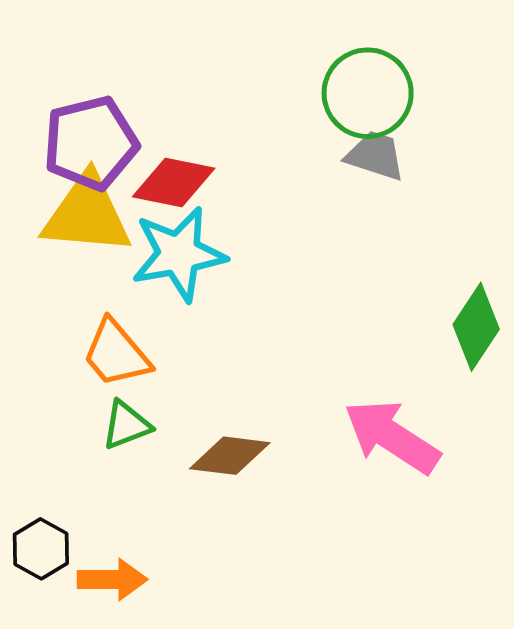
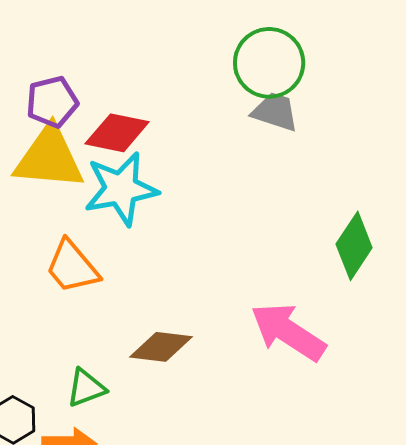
purple pentagon: (91, 143) -> (52, 102), size x0.7
green triangle: (126, 425) -> (86, 388), moved

